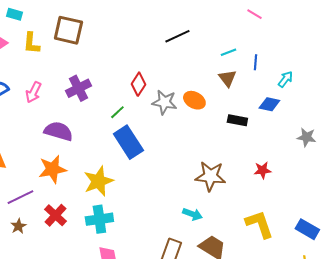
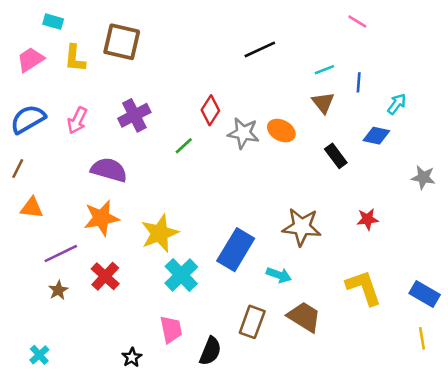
black rectangle: (237, 120) -> (336, 156), turned 42
blue rectangle: (128, 142) -> (236, 250), moved, turned 64
cyan cross: (99, 219) -> (181, 275), moved, turned -36

